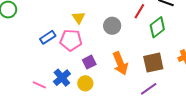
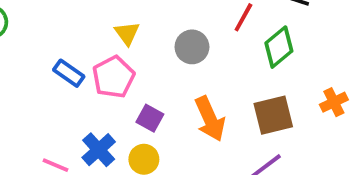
blue rectangle: (48, 37) -> (69, 73), turned 70
pink pentagon: (71, 40) -> (113, 77), turned -30
purple square: (89, 62) -> (150, 118), turned -32

